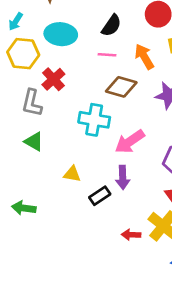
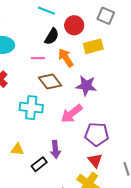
black semicircle: (111, 26) -> (52, 36), moved
brown diamond: (121, 87) -> (50, 82), turned 40
pink arrow: (130, 142) -> (72, 114), moved

